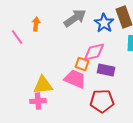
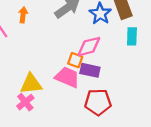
purple rectangle: (106, 70) -> (90, 70), moved
pink cross: (38, 101) -> (25, 102), turned -35

